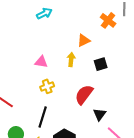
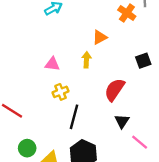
black square: (101, 64) -> (143, 61), moved
red semicircle: (84, 95) -> (115, 90), moved
black line: (43, 117) -> (74, 117), moved

